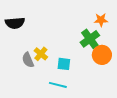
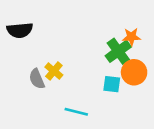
orange star: (101, 20) -> (131, 37), moved
cyan square: (64, 64) -> (112, 84), moved

